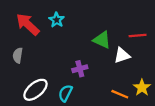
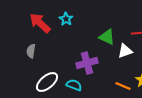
purple cross: (80, 69) -> (87, 63), size x1.5
cyan semicircle: (65, 93) -> (74, 85), turned 84

